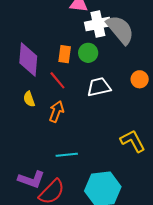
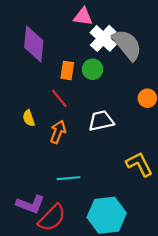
white cross: (98, 24) -> (103, 38), turned -35
purple diamond: (28, 59) -> (34, 44), moved
white trapezoid: (99, 87) -> (101, 121), moved

